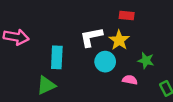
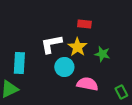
green star: (146, 61) -> (102, 54), moved
pink semicircle: (130, 80) -> (87, 84), size x1.5

